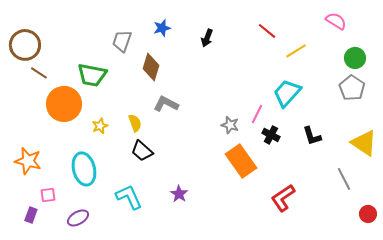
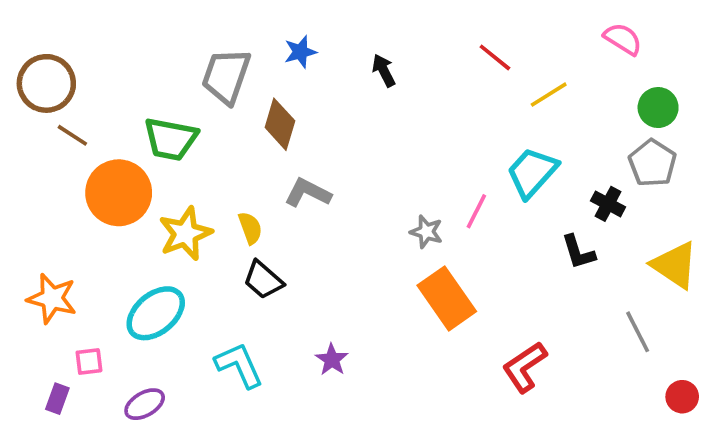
black arrow: (207, 38) -> (384, 70), turned 132
gray trapezoid: (122, 41) -> (226, 76), size x1.4
yellow star: (100, 126) -> (185, 234), size x1.8
black cross: (271, 135) -> (608, 204), moved
cyan ellipse: (84, 169) -> (156, 313), turned 64

